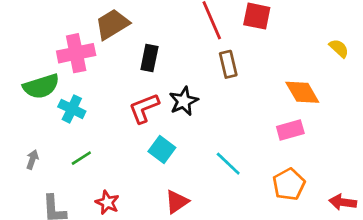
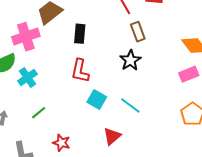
black star: (184, 101) -> (130, 60), moved
red L-shape: (144, 108) -> (80, 71), turned -50
cyan cross: (72, 109) -> (27, 78), turned 36
cyan line: (228, 164) -> (130, 105), moved

